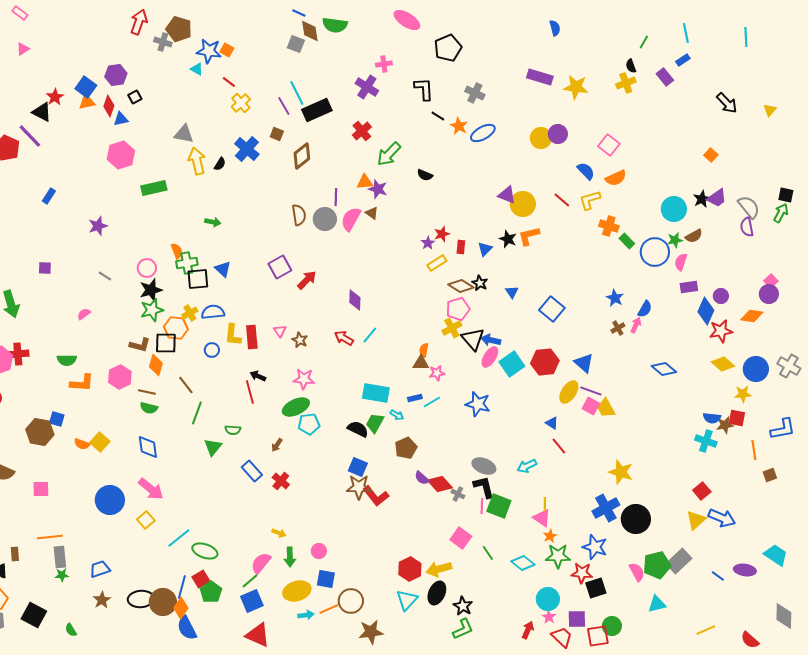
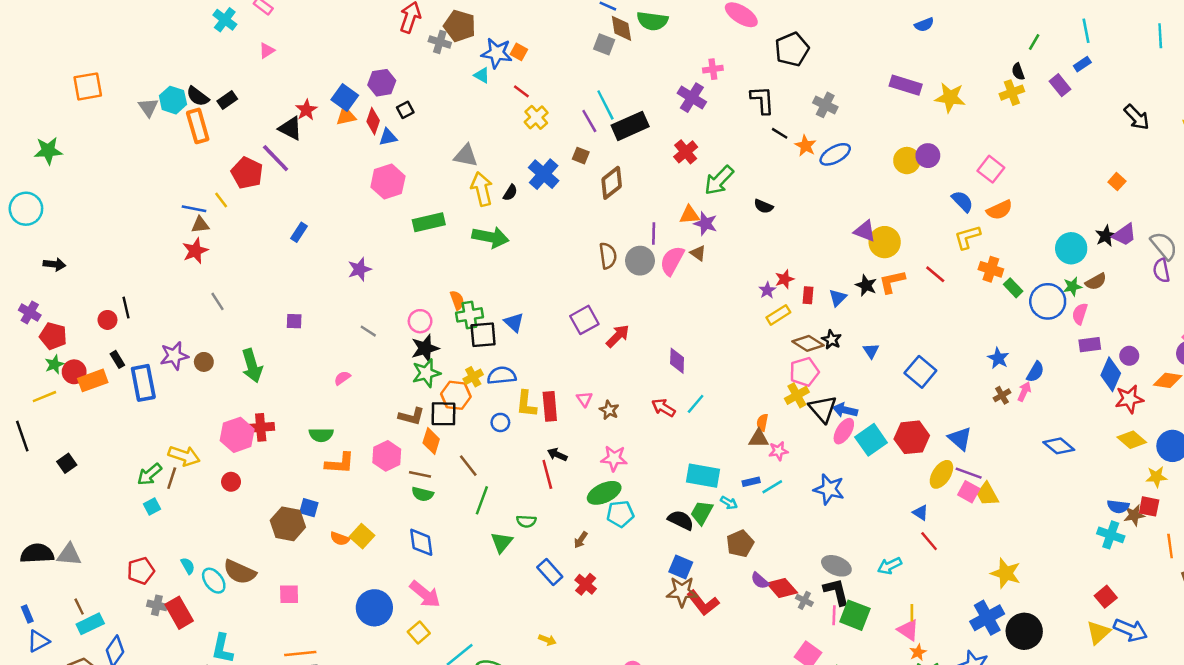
blue semicircle: (555, 28) -> (924, 25), turned 84
red line: (562, 200) -> (935, 274), moved
green arrow: (213, 222) -> (490, 237), moved, size x1.8
yellow arrow: (279, 533) -> (547, 640), moved

